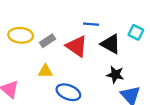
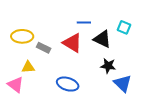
gray rectangle: (48, 41) -> (44, 48), moved, turned 64
yellow triangle: (45, 71) -> (28, 67), moved

